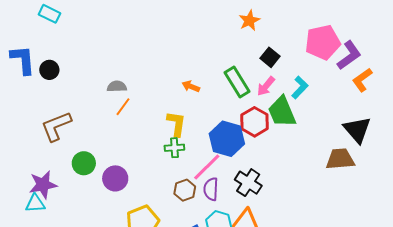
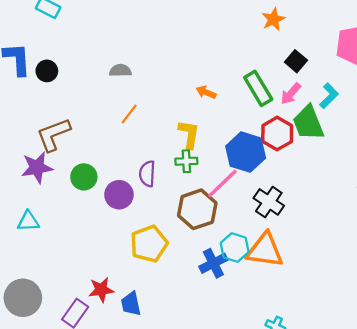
gray semicircle: (117, 86) -> (120, 71), moved
purple star: (43, 185) -> (37, 168), moved
purple semicircle: (211, 189) -> (147, 174), moved
brown hexagon: (185, 190) -> (197, 209), size x1.6

